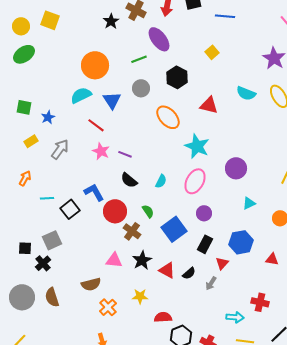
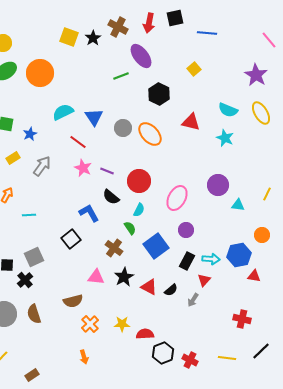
yellow square: (50, 20) -> (69, 37), moved
orange circle: (95, 65) -> (40, 73), moved
gray circle: (141, 88) -> (123, 128), moved
cyan star: (197, 146) -> (225, 138), moved, size x0.7
cyan semicircle: (161, 181) -> (139, 210), moved
blue L-shape: (94, 192) -> (89, 213), moved
cyan triangle: (249, 203) -> (238, 205), moved, turned 32
black square: (70, 209) -> (71, 239), moved
red circle: (115, 211) -> (139, 181), moved
blue hexagon: (241, 242) -> (239, 255), moved
yellow star: (140, 296) -> (122, 324), moved
cyan arrow: (235, 317) -> (211, 259), moved

